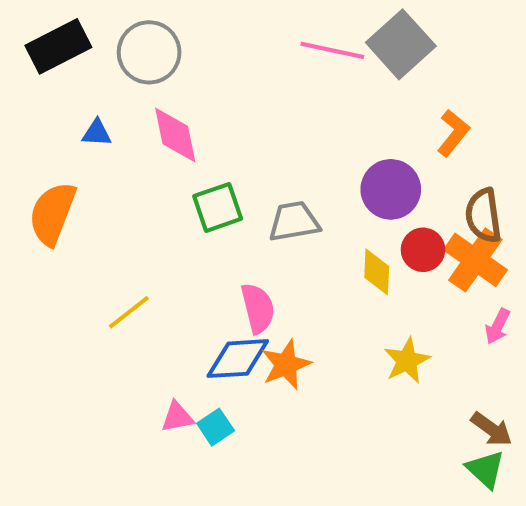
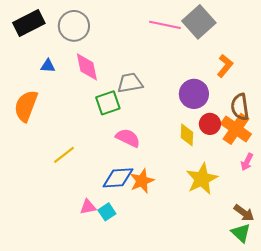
gray trapezoid: (294, 222) -> (130, 83), moved
pink semicircle: (258, 308) -> (128, 138), moved, turned -50
yellow star: (407, 361) -> (202, 179), size x1.4

